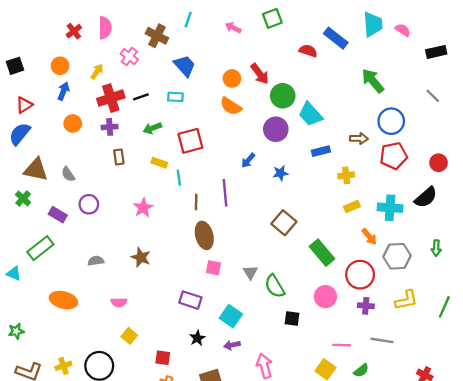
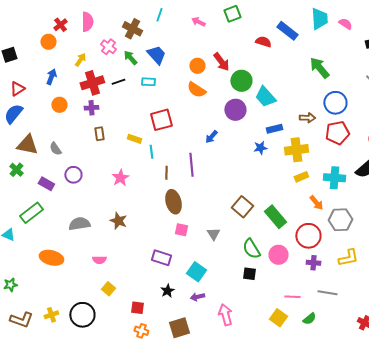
orange circle: (60, 66) -> (48, 42), moved
green arrow: (152, 128) -> (130, 58), moved, turned 70
blue star: (280, 173) -> (260, 148), moved
yellow cross: (346, 175) -> (296, 150), size x1.6
brown square: (284, 223) -> (242, 207), moved
gray semicircle: (96, 261) -> (79, 224), size x1.5
green semicircle: (275, 286) -> (251, 249), moved

